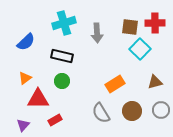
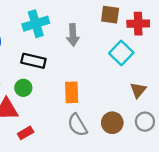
brown square: (130, 27) -> (110, 15), moved
green circle: (62, 81) -> (23, 88), moved
brown triangle: (155, 82) -> (138, 90), turned -35
orange rectangle: (115, 84) -> (72, 92), moved, turned -60

